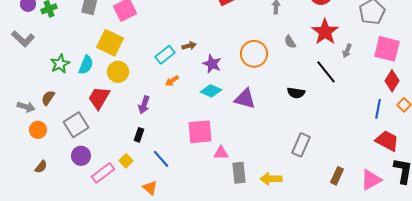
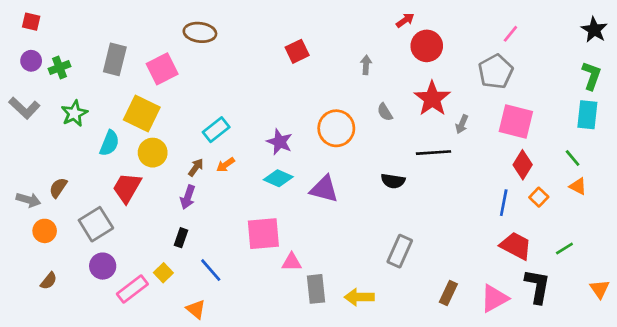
brown arrow: (189, 46) -> (196, 167), moved, turned -40
green star: (60, 64) -> (74, 113), moved
black line: (326, 72) -> (433, 153), turned -55

